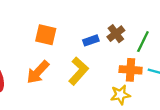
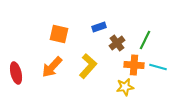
brown cross: (116, 34) -> (117, 43), moved
blue rectangle: (91, 40) -> (99, 27), moved

